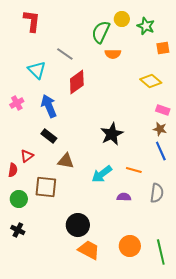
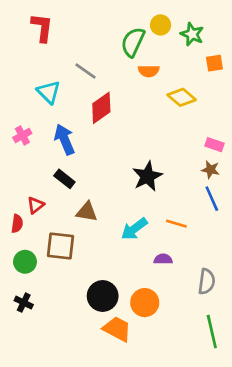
yellow diamond: (151, 81) -> (182, 97), moved
gray semicircle: (157, 193) -> (207, 282), moved
orange circle: (130, 246) -> (145, 303), moved

